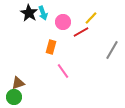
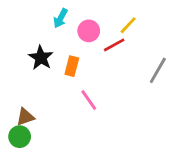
black star: (29, 13) -> (41, 58), moved
cyan arrow: (43, 13) -> (61, 18), turned 48

